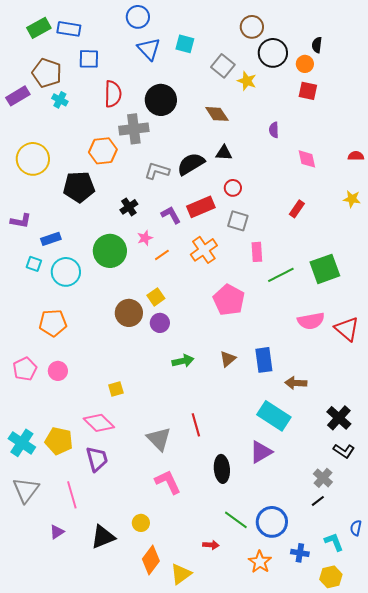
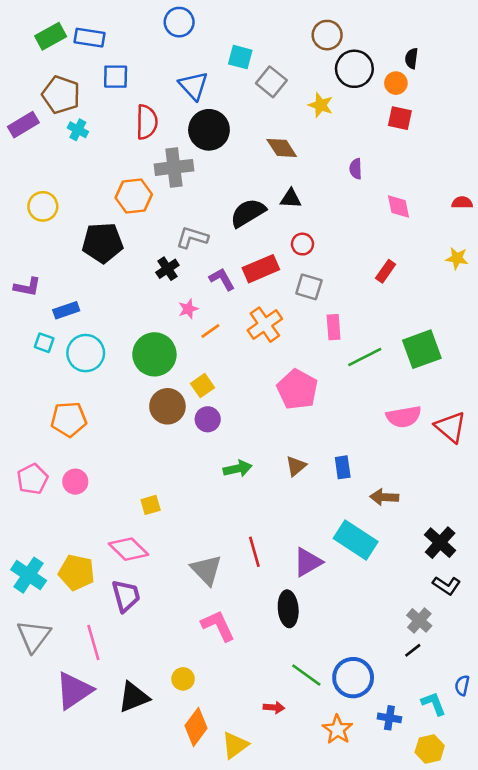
blue triangle: (149, 49) -> (193, 86), moved
gray square: (223, 66) -> (271, 82), moved
yellow circle: (33, 159) -> (43, 206), size x0.7
gray L-shape: (157, 171) -> (192, 238), moved
green circle: (110, 251) -> (154, 354), moved
blue rectangle: (264, 360) -> (343, 467), size x0.7
purple triangle: (261, 452) -> (308, 562), moved
purple triangle: (57, 532) -> (74, 691), size x2.0

